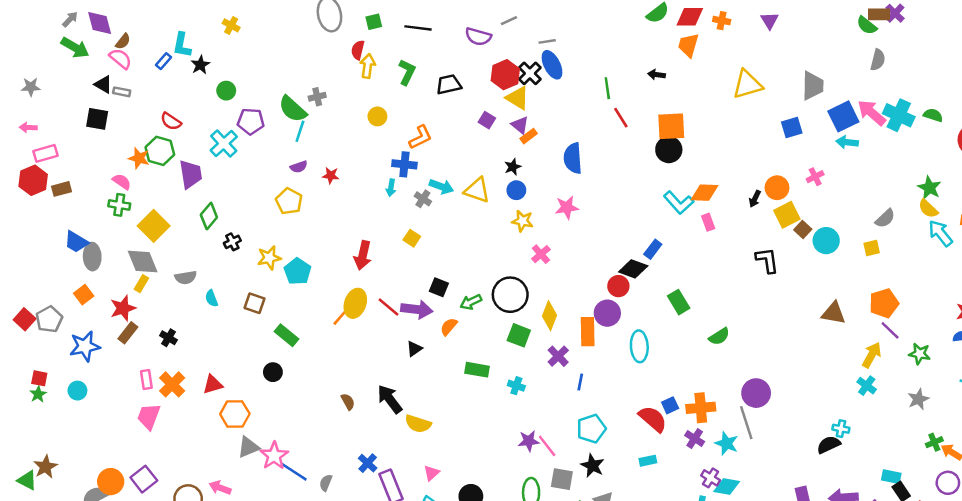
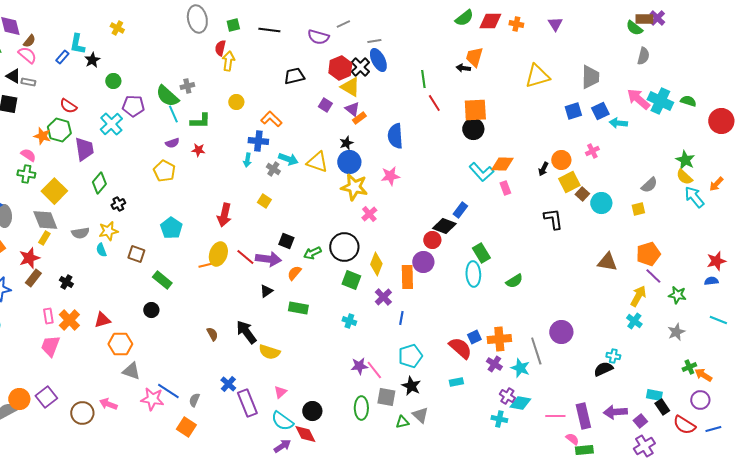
orange trapezoid: (688, 45) -> (474, 57), moved
green L-shape: (407, 72) -> (200, 121), moved, turned 65
blue square: (843, 116) -> (600, 111), moved, size x0.7
cyan line: (300, 131) -> (173, 114), turned -42
orange L-shape: (420, 137) -> (271, 119), turned -110
blue circle: (516, 190) -> (349, 162), size x1.5
yellow star: (522, 221) -> (354, 187), size x1.5
yellow star: (269, 258) -> (108, 231), moved
orange line: (341, 317) -> (206, 265), turned 35
cyan ellipse: (639, 346) -> (473, 274), moved
green rectangle: (477, 370) -> (298, 308), moved
purple circle: (756, 393) -> (561, 332), moved
gray triangle: (248, 447) -> (131, 371), turned 42
pink star: (274, 456) -> (152, 399), moved, turned -30

